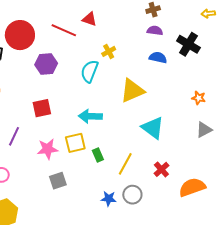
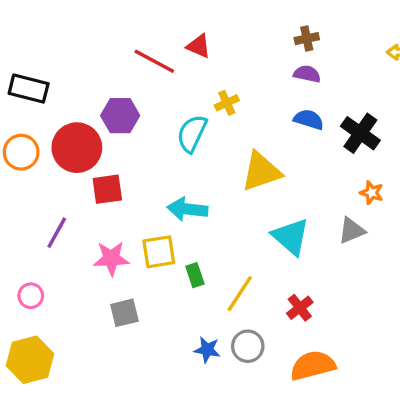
red circle: (20, 35) -> (77, 148), moved
black cross: (188, 44) -> (360, 133), moved
gray triangle: (204, 130) -> (352, 231), moved
orange semicircle: (192, 187) -> (313, 366), moved

